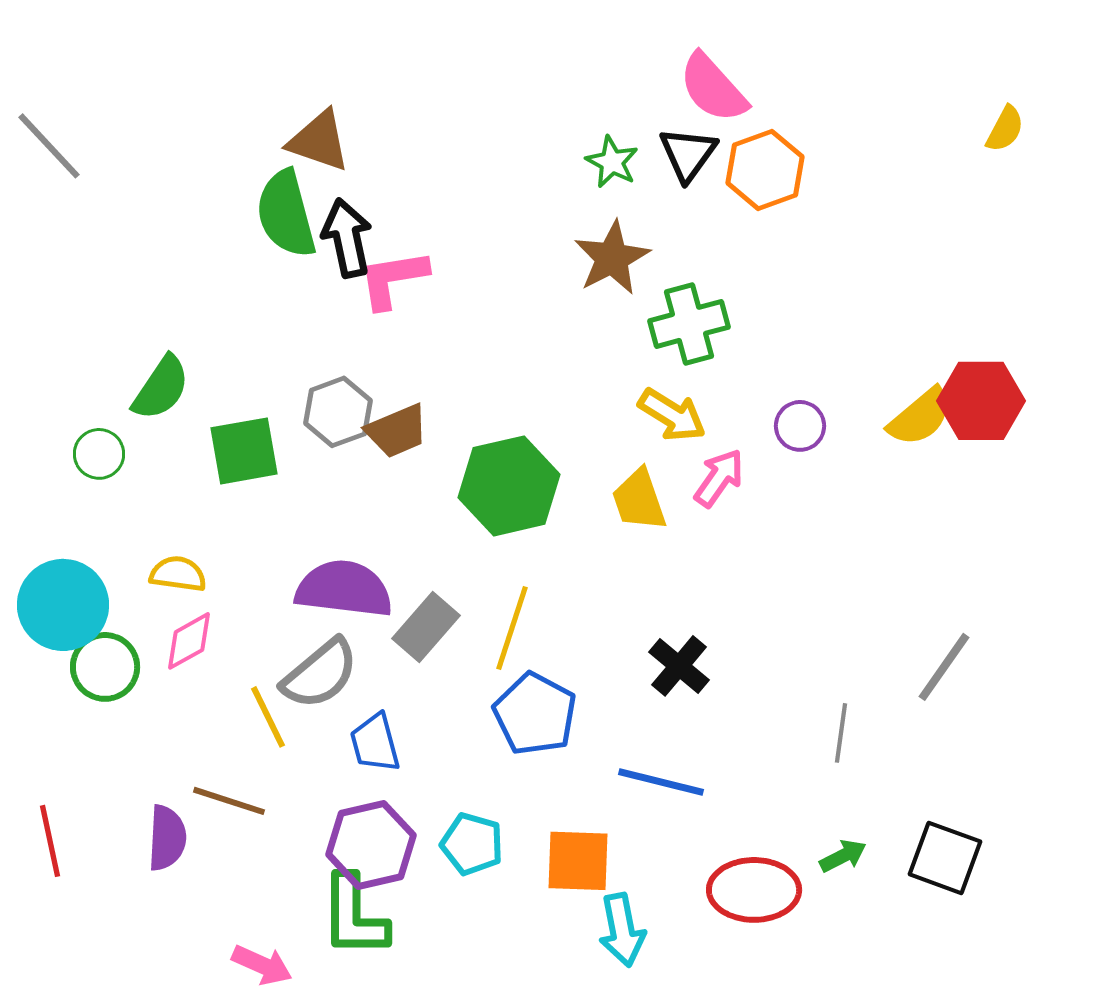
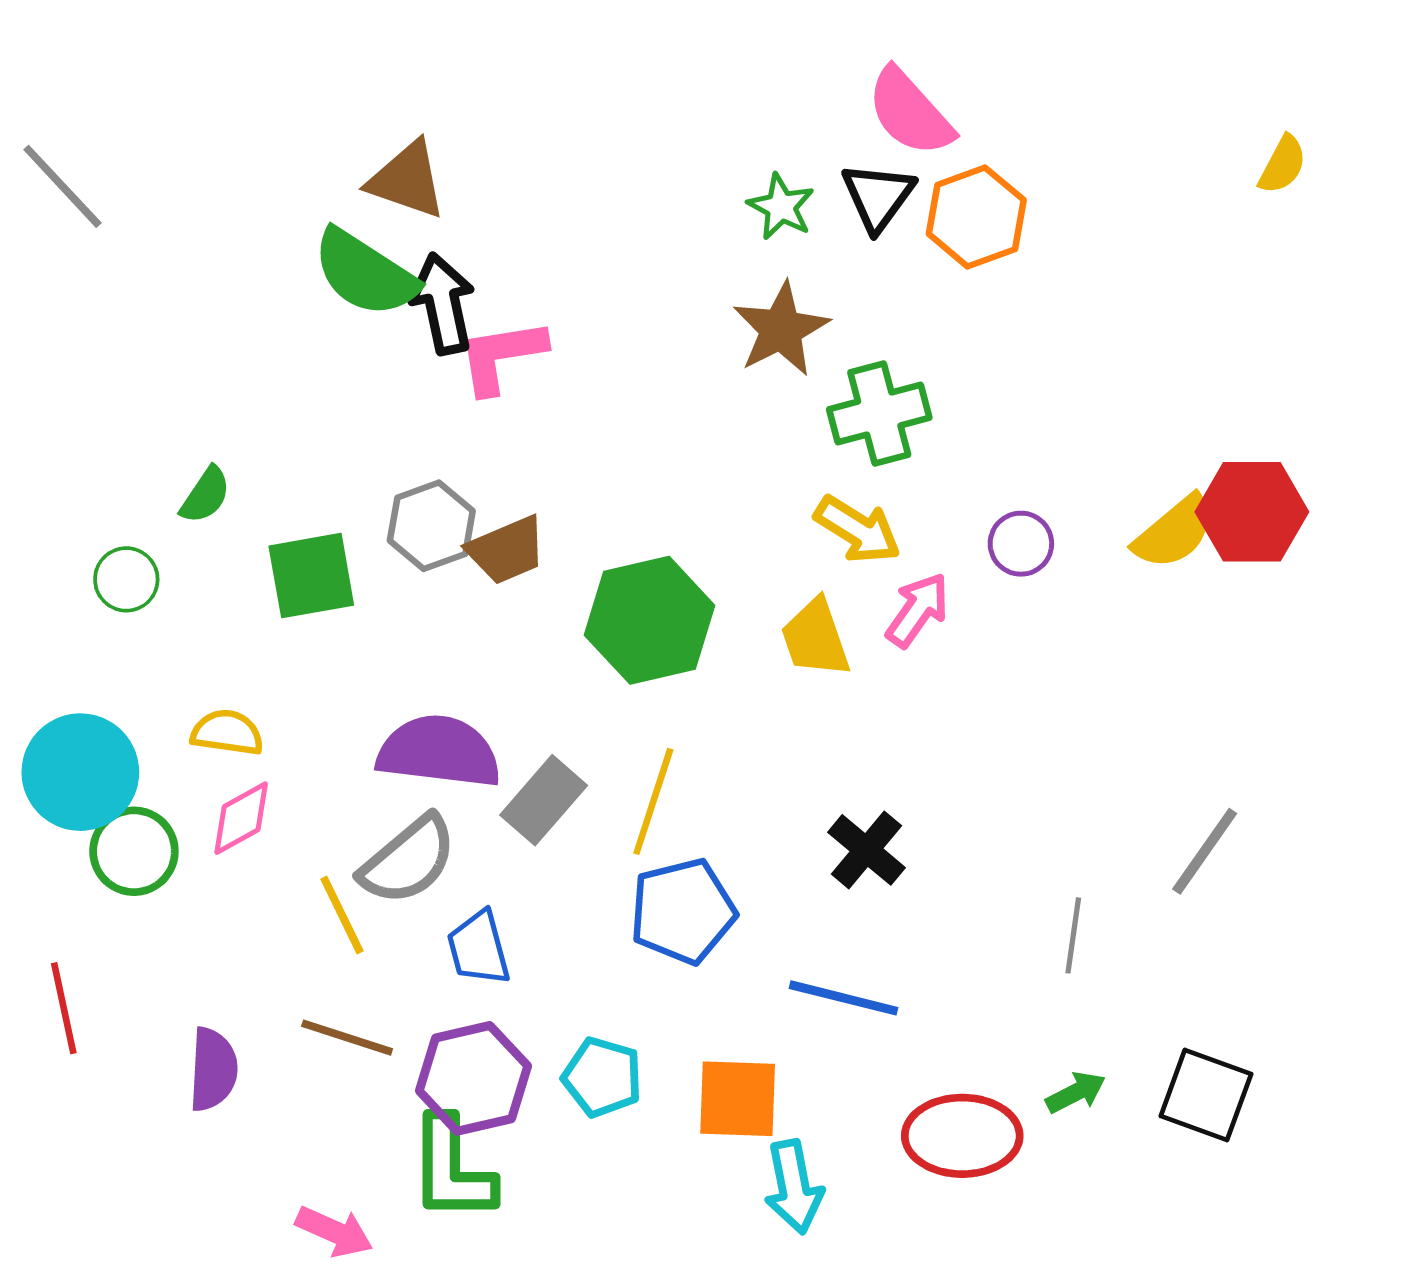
green semicircle: (286, 214) -> (365, 273), turned -42
green semicircle: (161, 388) -> (205, 495), size x0.7
blue pentagon: (535, 714) -> (683, 911), turned 30
brown line: (229, 801) -> (347, 1038), moved
red line: (50, 841) -> (64, 1008), moved

